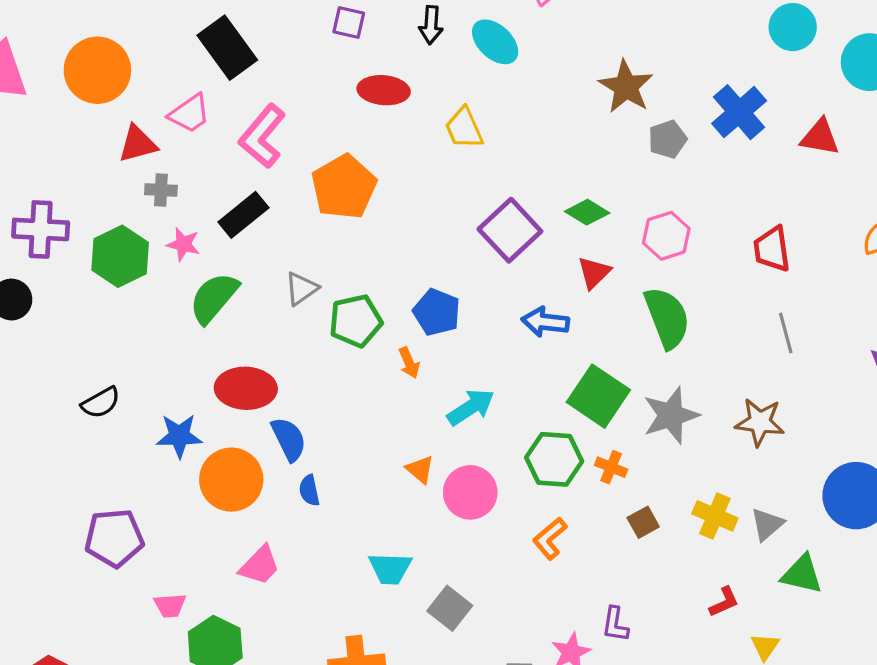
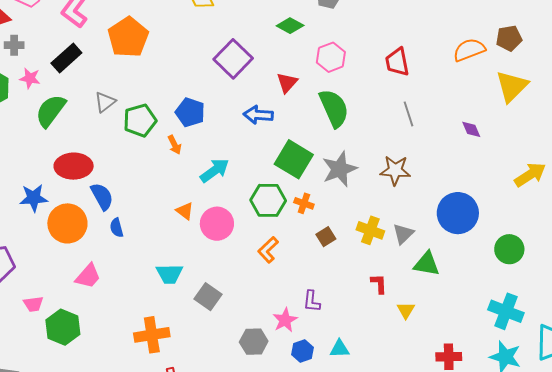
green diamond: (587, 212) -> (290, 26), moved
red L-shape: (724, 602) -> (379, 284), turned -65

